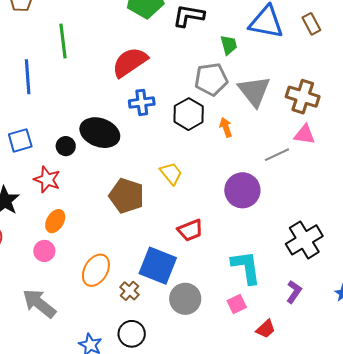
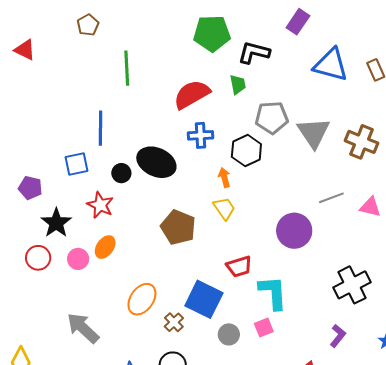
green trapezoid: (229, 45) -> (238, 84), moved
blue line: (28, 77) -> (101, 128), moved
orange arrow: (226, 127) -> (224, 177), moved
pink triangle: (305, 135) -> (370, 207), moved
pink circle: (44, 251) -> (78, 259), moved
cyan L-shape: (246, 267) -> (273, 293), moved
gray circle: (185, 299) -> (229, 334), size x0.7
pink square: (237, 304) -> (264, 328), moved

